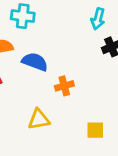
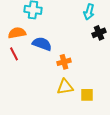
yellow triangle: (39, 119) -> (65, 87), moved

